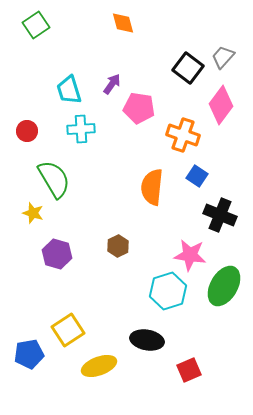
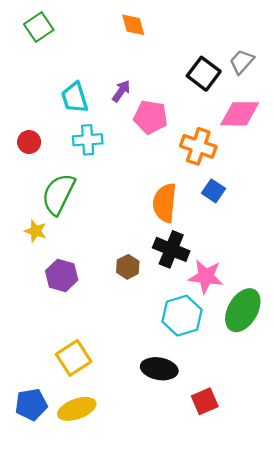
pink diamond: (221, 105) -> (240, 114), turned 54
green semicircle: (54, 179) -> (58, 194), turned -123
black cross: (220, 215) -> (171, 249), moved
blue pentagon: (29, 354) -> (31, 405), moved
yellow ellipse: (99, 366) -> (77, 409), moved

